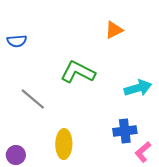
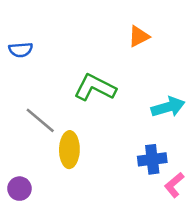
yellow ellipse: (64, 144) -> (69, 150), moved

